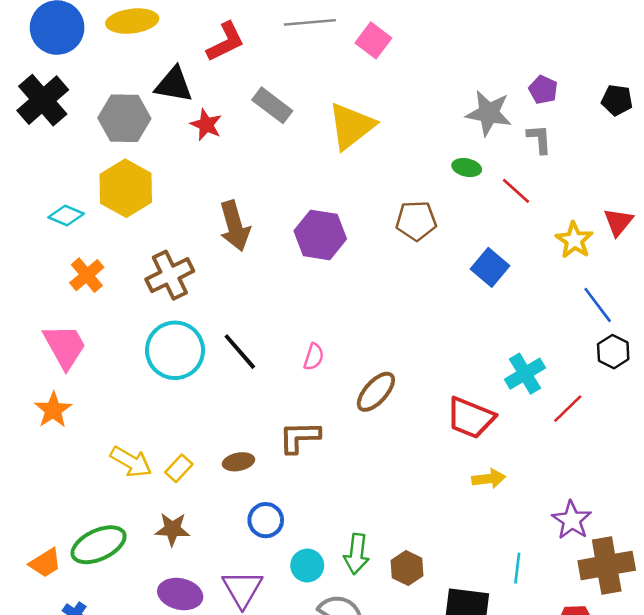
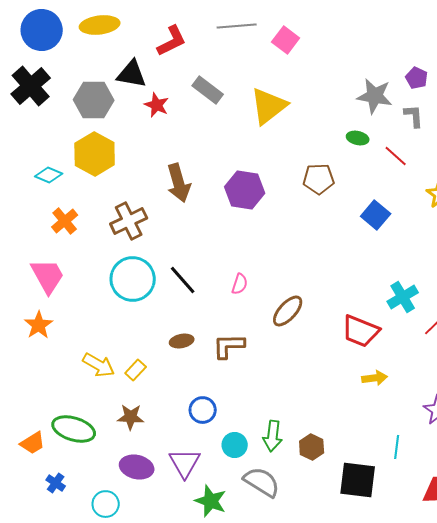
brown ellipse: (239, 462) -> (182, 341), moved
green ellipse: (99, 545) -> (74, 429), turned 42

